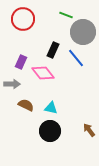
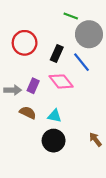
red circle: (23, 19) -> (25, 43), moved
purple rectangle: (21, 62) -> (33, 86), moved
pink diamond: (43, 73) -> (61, 81), moved

